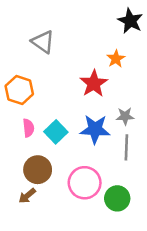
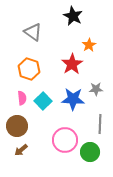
black star: (130, 21) -> (73, 16), moved
orange hexagon: (19, 90) -> (29, 69), moved
gray line: (126, 147) -> (100, 124), moved
brown circle: (38, 170) -> (17, 126), moved

